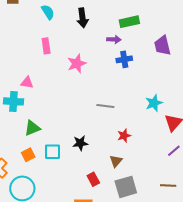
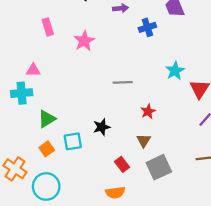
blue cross: (124, 59) -> (147, 27), moved

